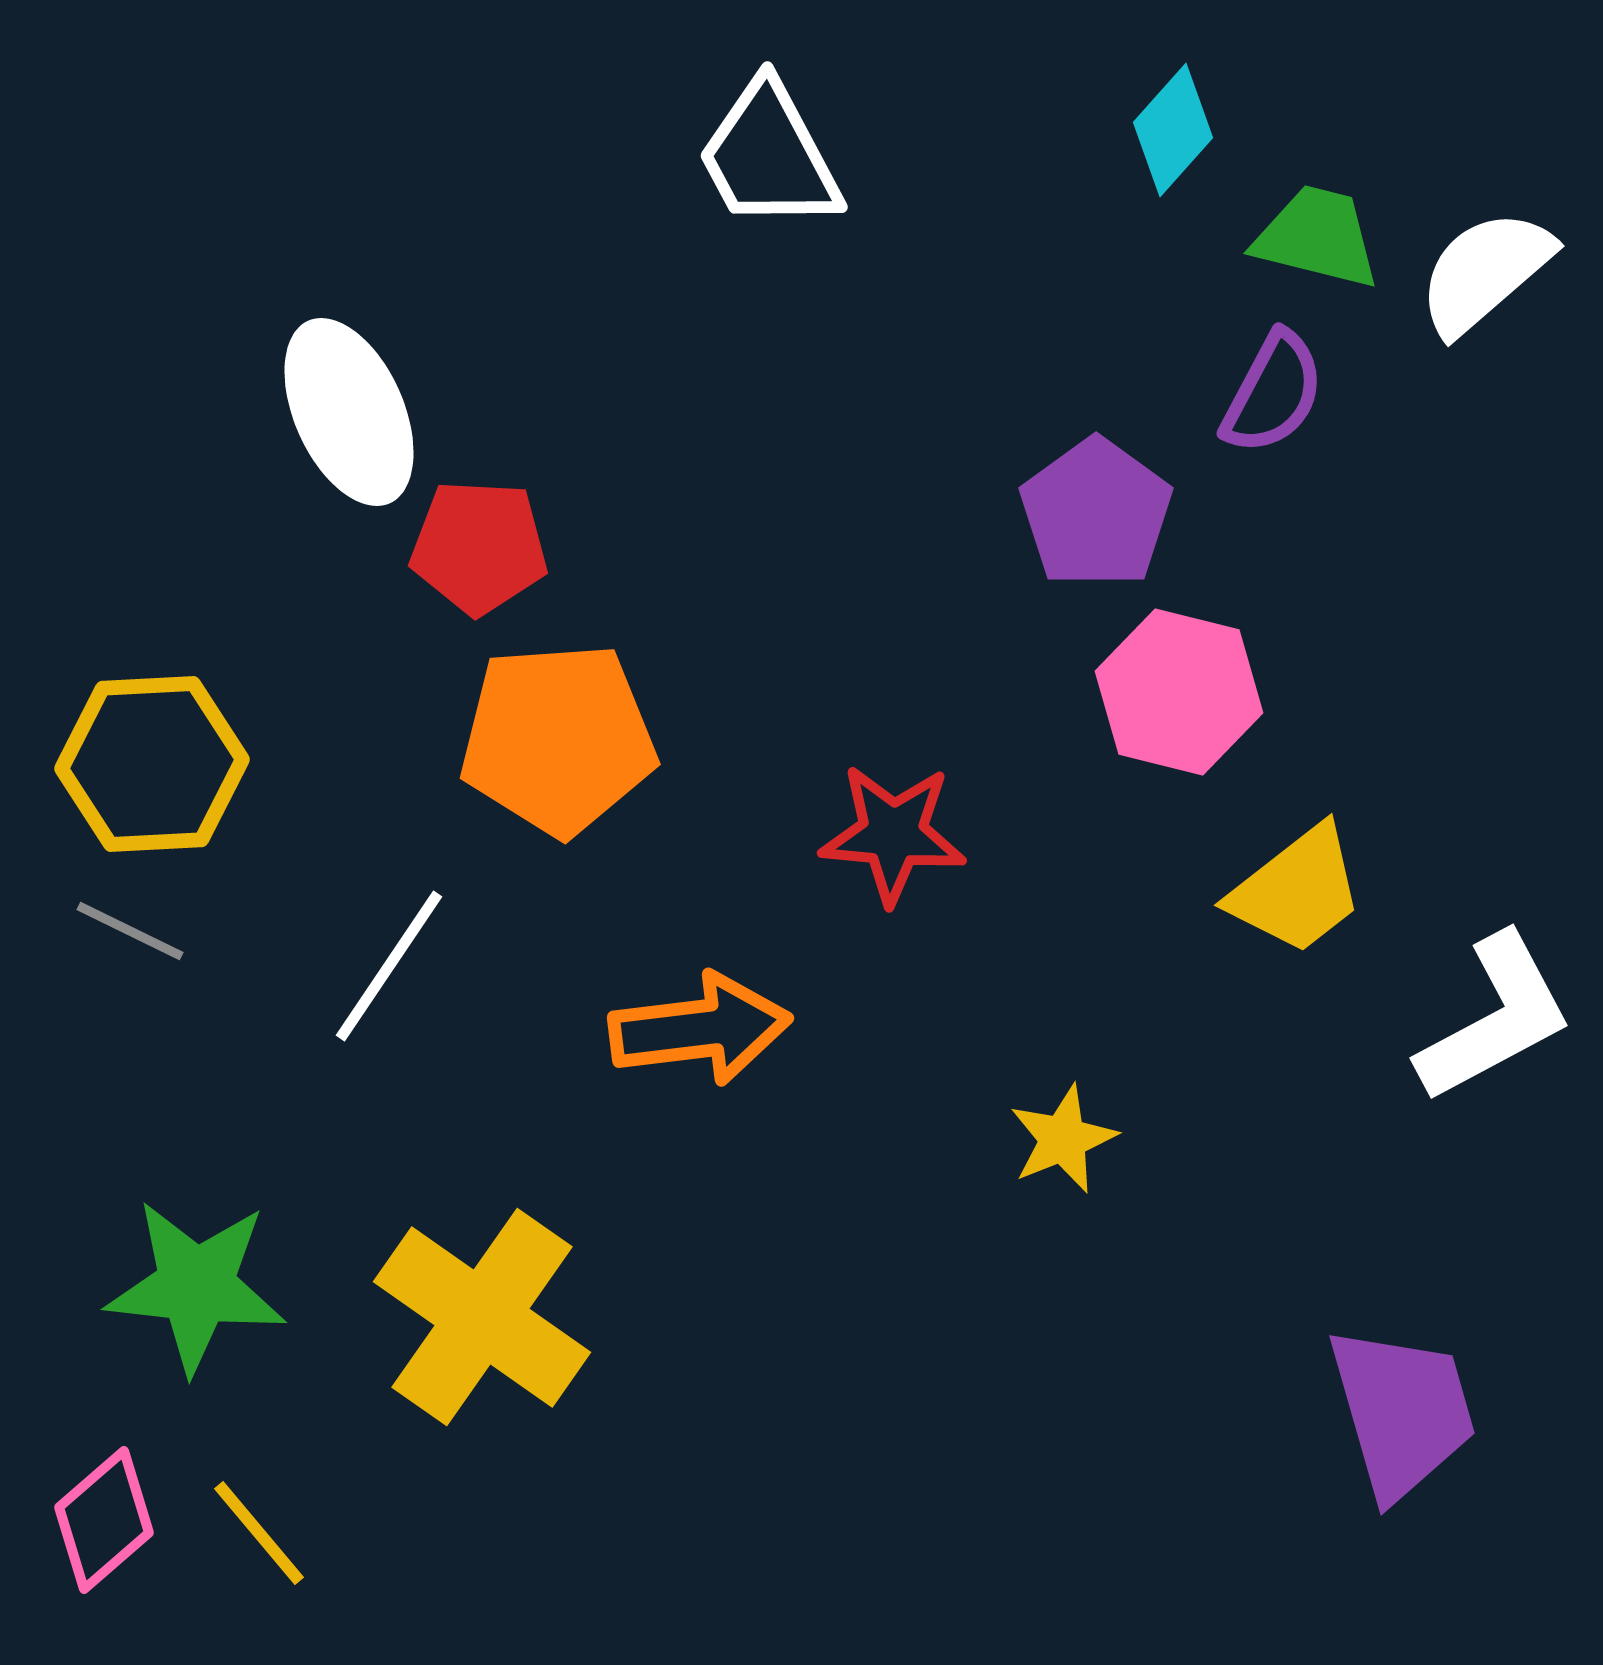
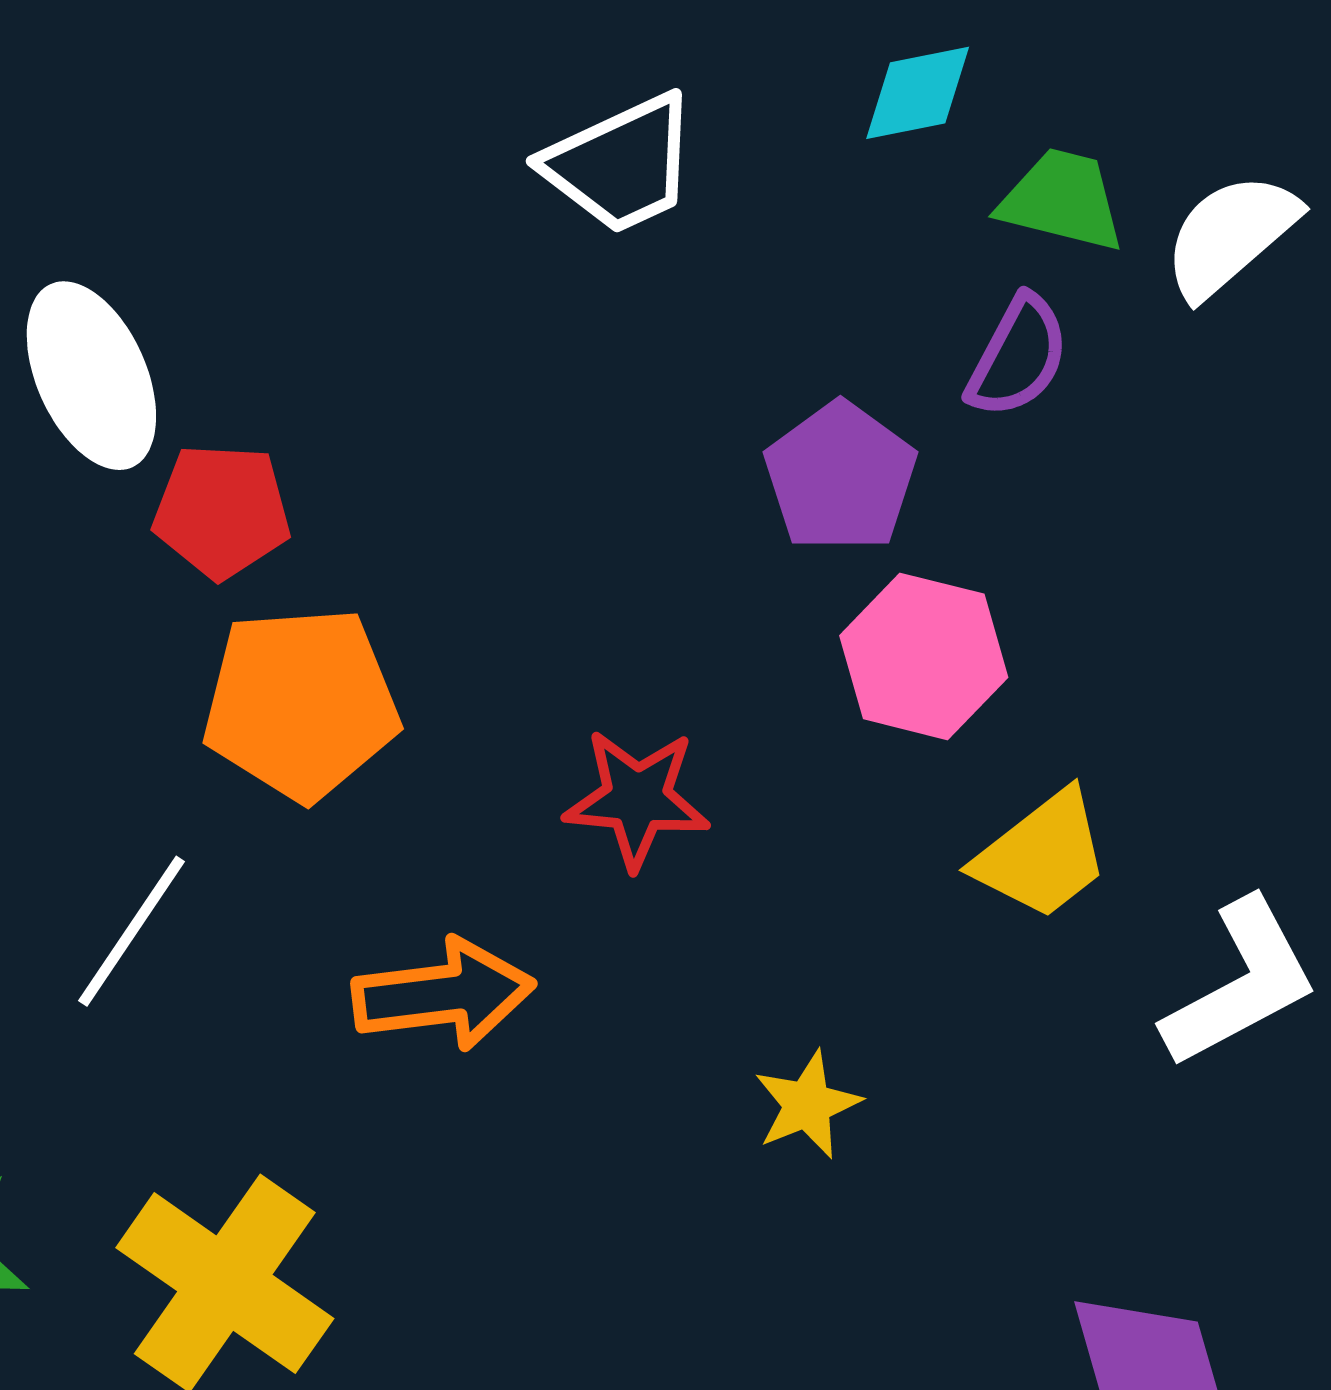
cyan diamond: (1173, 130) -> (918, 93), turned 37
white trapezoid: (769, 156) -> (621, 164), moved, turned -87

